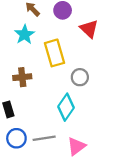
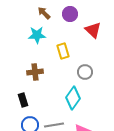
cyan star: (25, 35) -> (37, 35), turned 30
yellow rectangle: (54, 53) -> (63, 51), size x0.7

